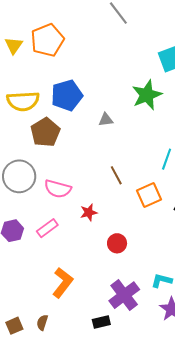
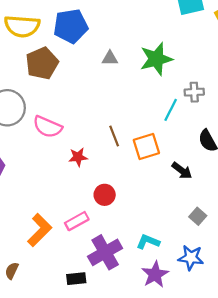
green star: (147, 95) -> (156, 59), moved
brown line: (116, 175) -> (114, 136), moved
pink rectangle: (47, 228) -> (77, 221), moved

